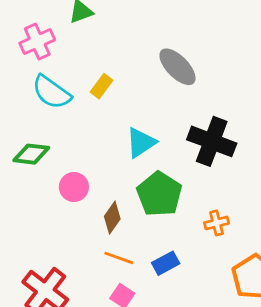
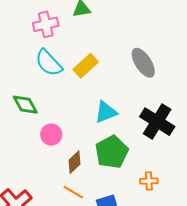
yellow rectangle: (101, 86) -> (86, 66), size x1.4
green diamond: (31, 154) -> (25, 105), turned 44

